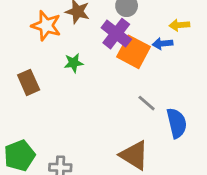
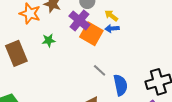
yellow arrow: (179, 25) -> (111, 16), moved, turned 40
brown rectangle: (29, 82) -> (16, 53), size x1.4

